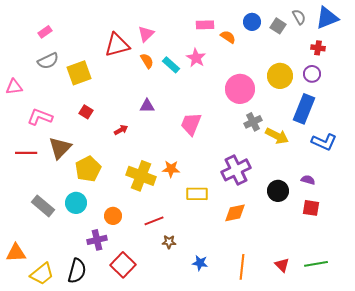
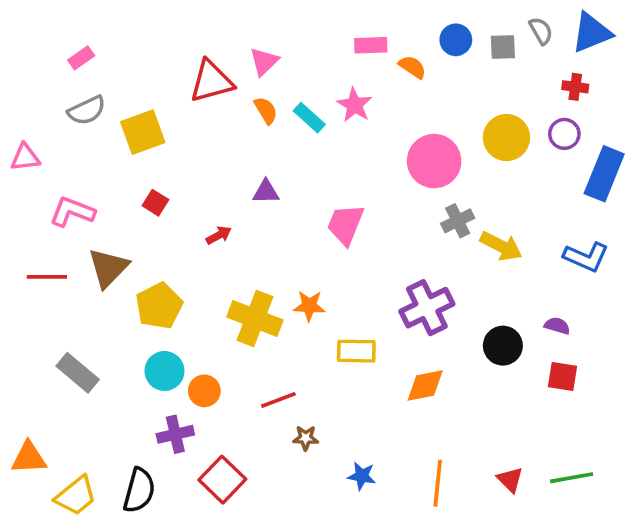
gray square: (278, 26) -> (503, 47), turned -35
blue rectangle: (304, 109) -> (604, 174), moved
cyan circle: (76, 203) -> (164, 371), moved

